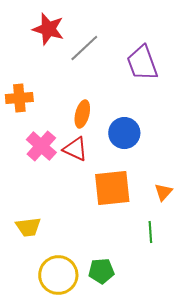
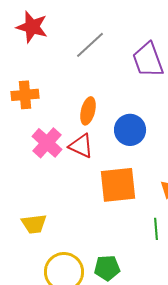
red star: (48, 29) -> (32, 27), moved

